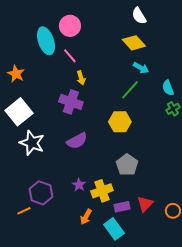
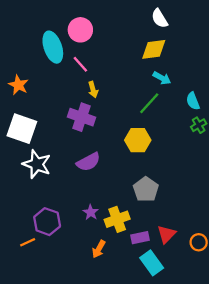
yellow diamond: (134, 43) -> (154, 49), turned -55
white square: (19, 112) -> (22, 129), turned -32
cyan rectangle: (114, 229) -> (152, 263), moved

